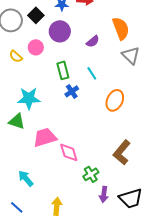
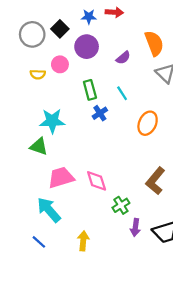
yellow semicircle: (16, 56) -> (38, 74), turned -40
pink trapezoid: (45, 137) -> (61, 178), moved
cyan arrow: (26, 178) -> (49, 210), size x1.4

